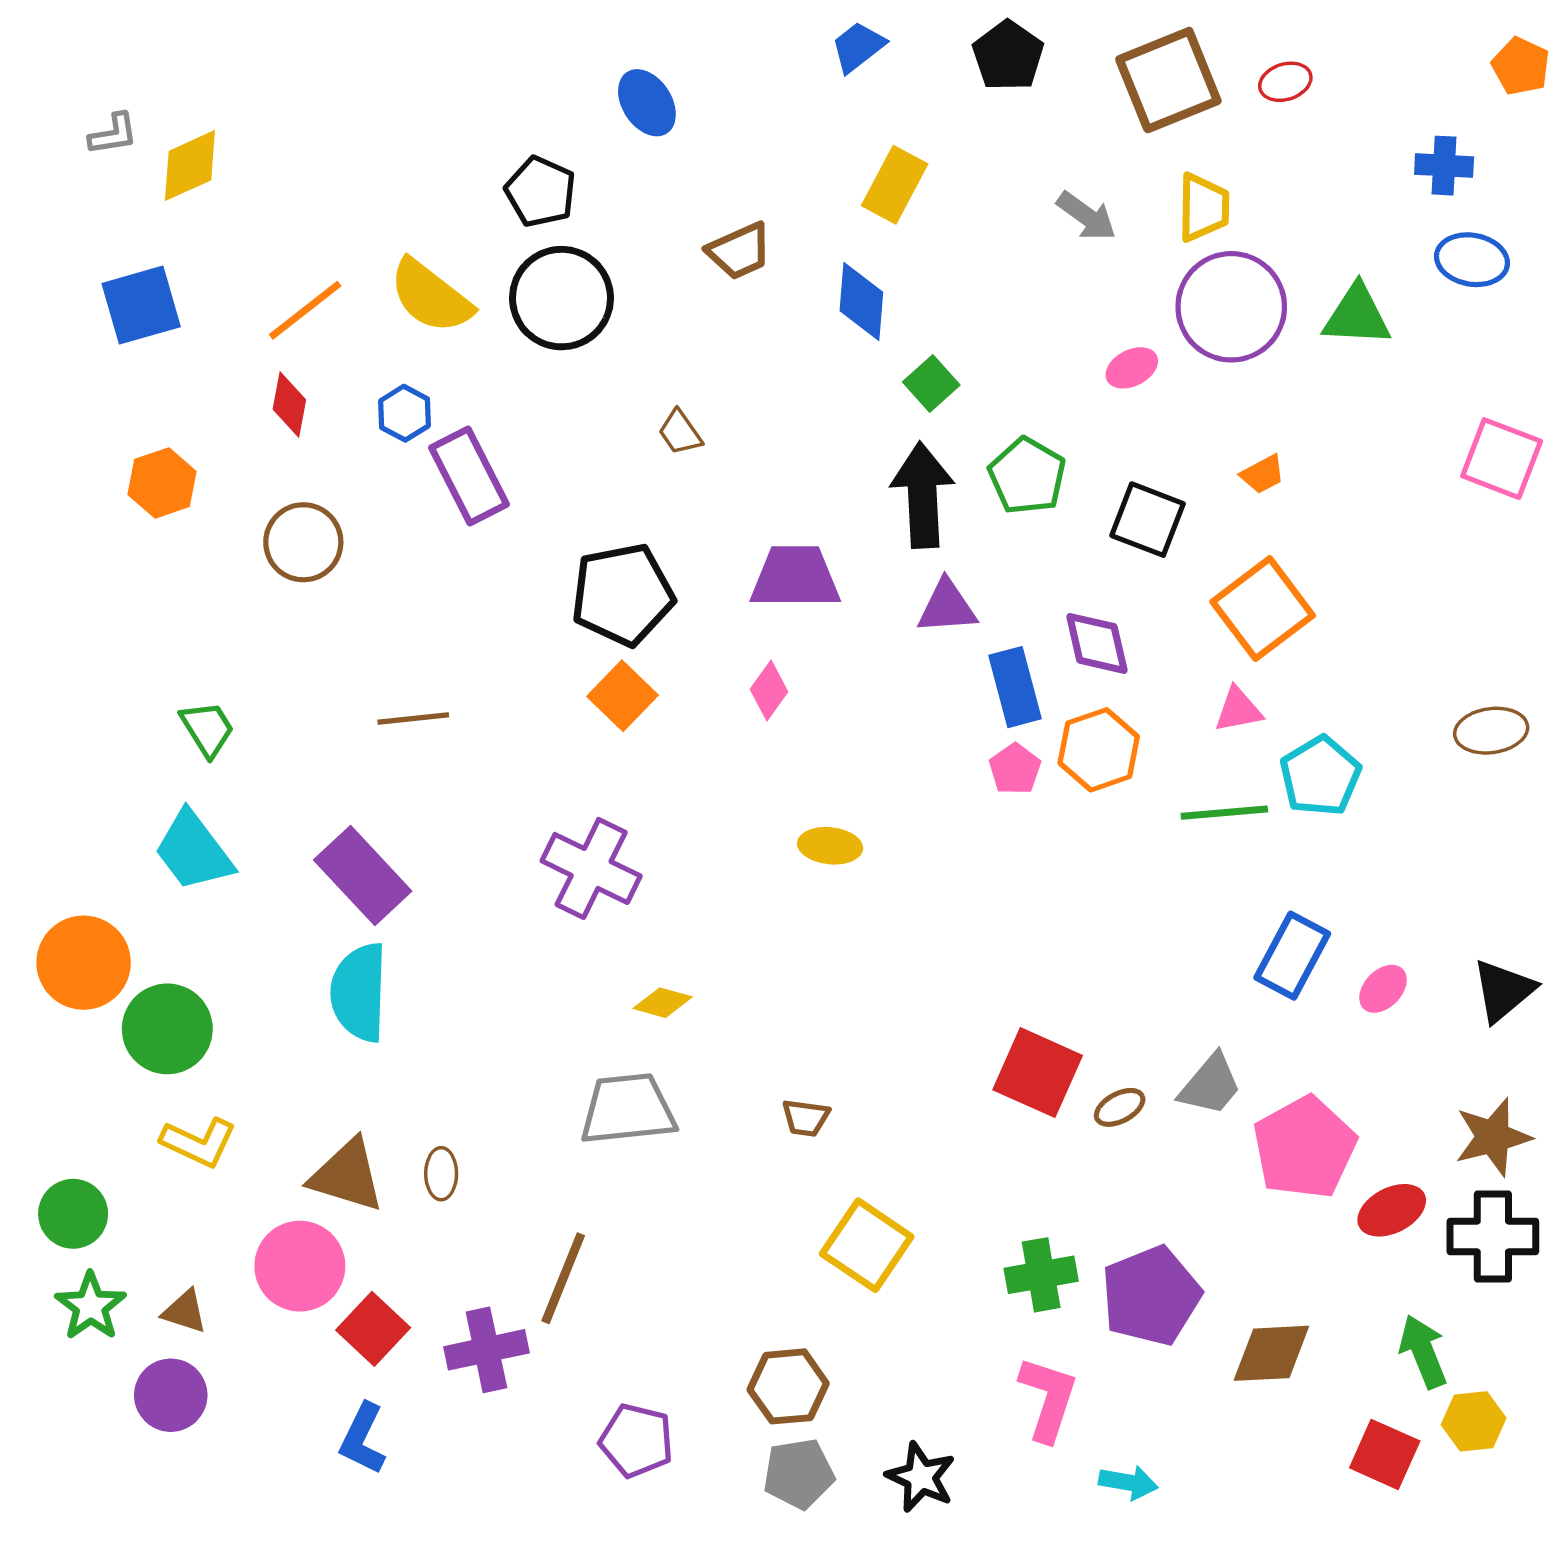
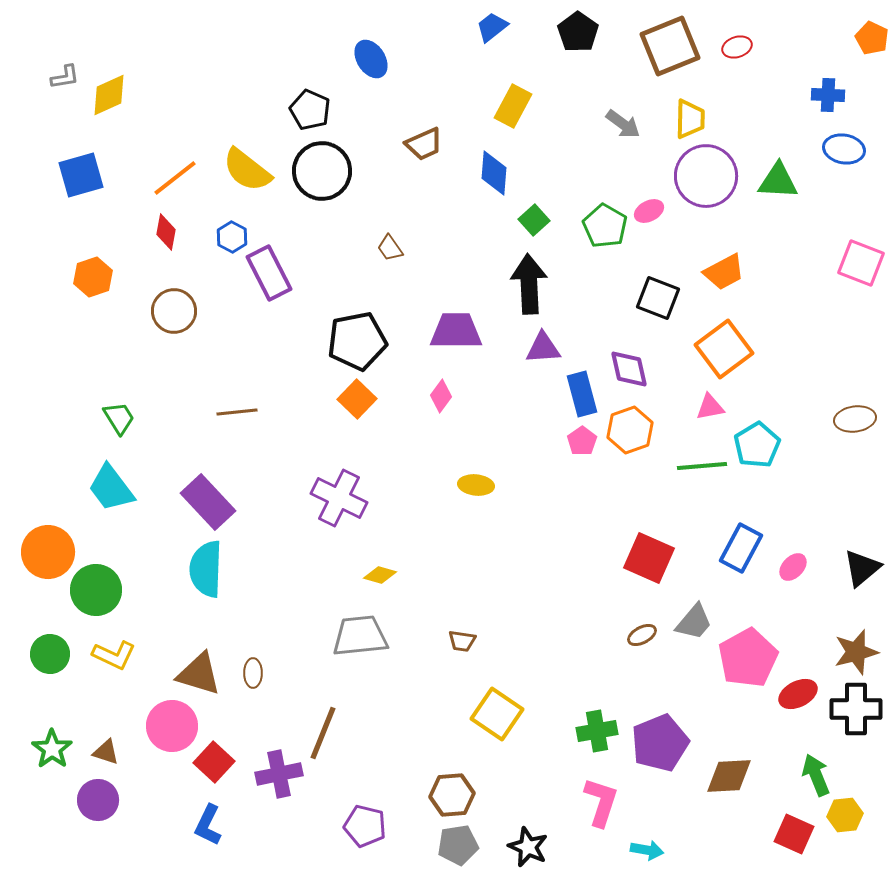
orange trapezoid: (1263, 474) -> (724, 272), size x1.6
green pentagon: (1027, 476) -> (605, 226), moved
red square: (1038, 1073) -> (649, 558), moved
green circle: (73, 1214) -> (50, 654), moved

